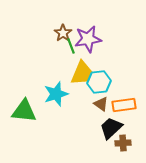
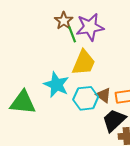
cyan hexagon: (99, 82) -> (86, 98), moved
cyan star: (56, 94) -> (56, 85), turned -30

